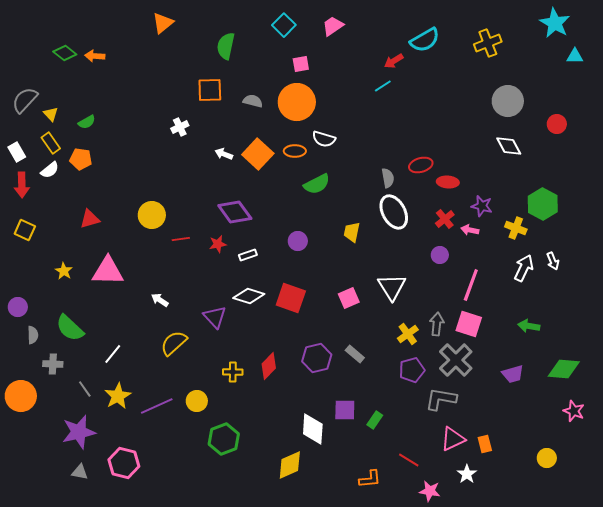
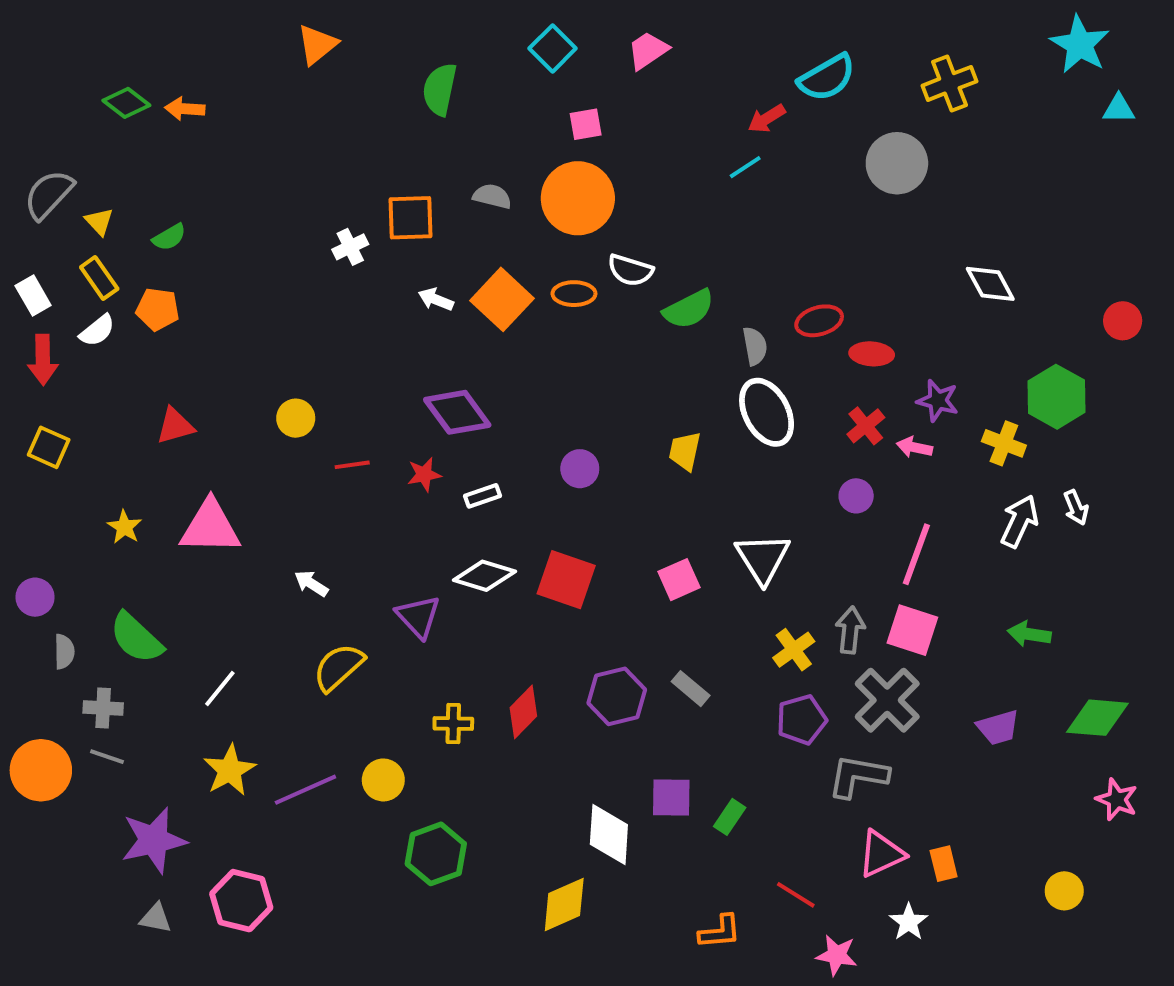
orange square: (210, 90) -> (411, 218), moved
gray circle: (508, 101) -> (897, 163), moved
red circle: (557, 124) -> (1123, 321), moved
green semicircle: (317, 184) -> (689, 309), moved
yellow circle: (152, 215) -> (296, 418), size x0.7
gray line: (85, 389) -> (107, 757), moved, turned -36

